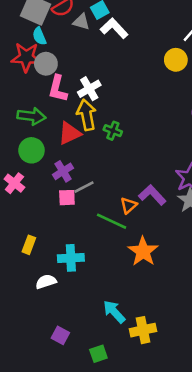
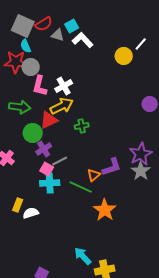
yellow circle: (176, 60) -> (124, 56), moved
yellow arrow: (87, 115) -> (62, 106), turned 75
green cross: (113, 131) -> (82, 126), moved, turned -32
green circle: (31, 150) -> (33, 133), moved
purple L-shape: (152, 195) -> (112, 167), turned 115
pink square: (67, 198) -> (47, 169), turned 32
cyan cross: (71, 258) -> (50, 183), moved
white semicircle: (46, 282) -> (31, 213), moved

